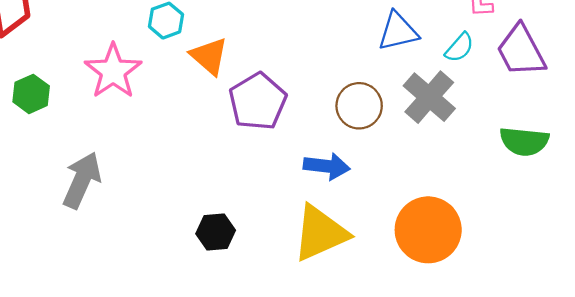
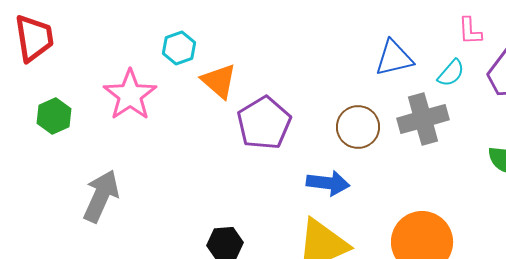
gray cross: (429, 97) -> (423, 119), turned 33

